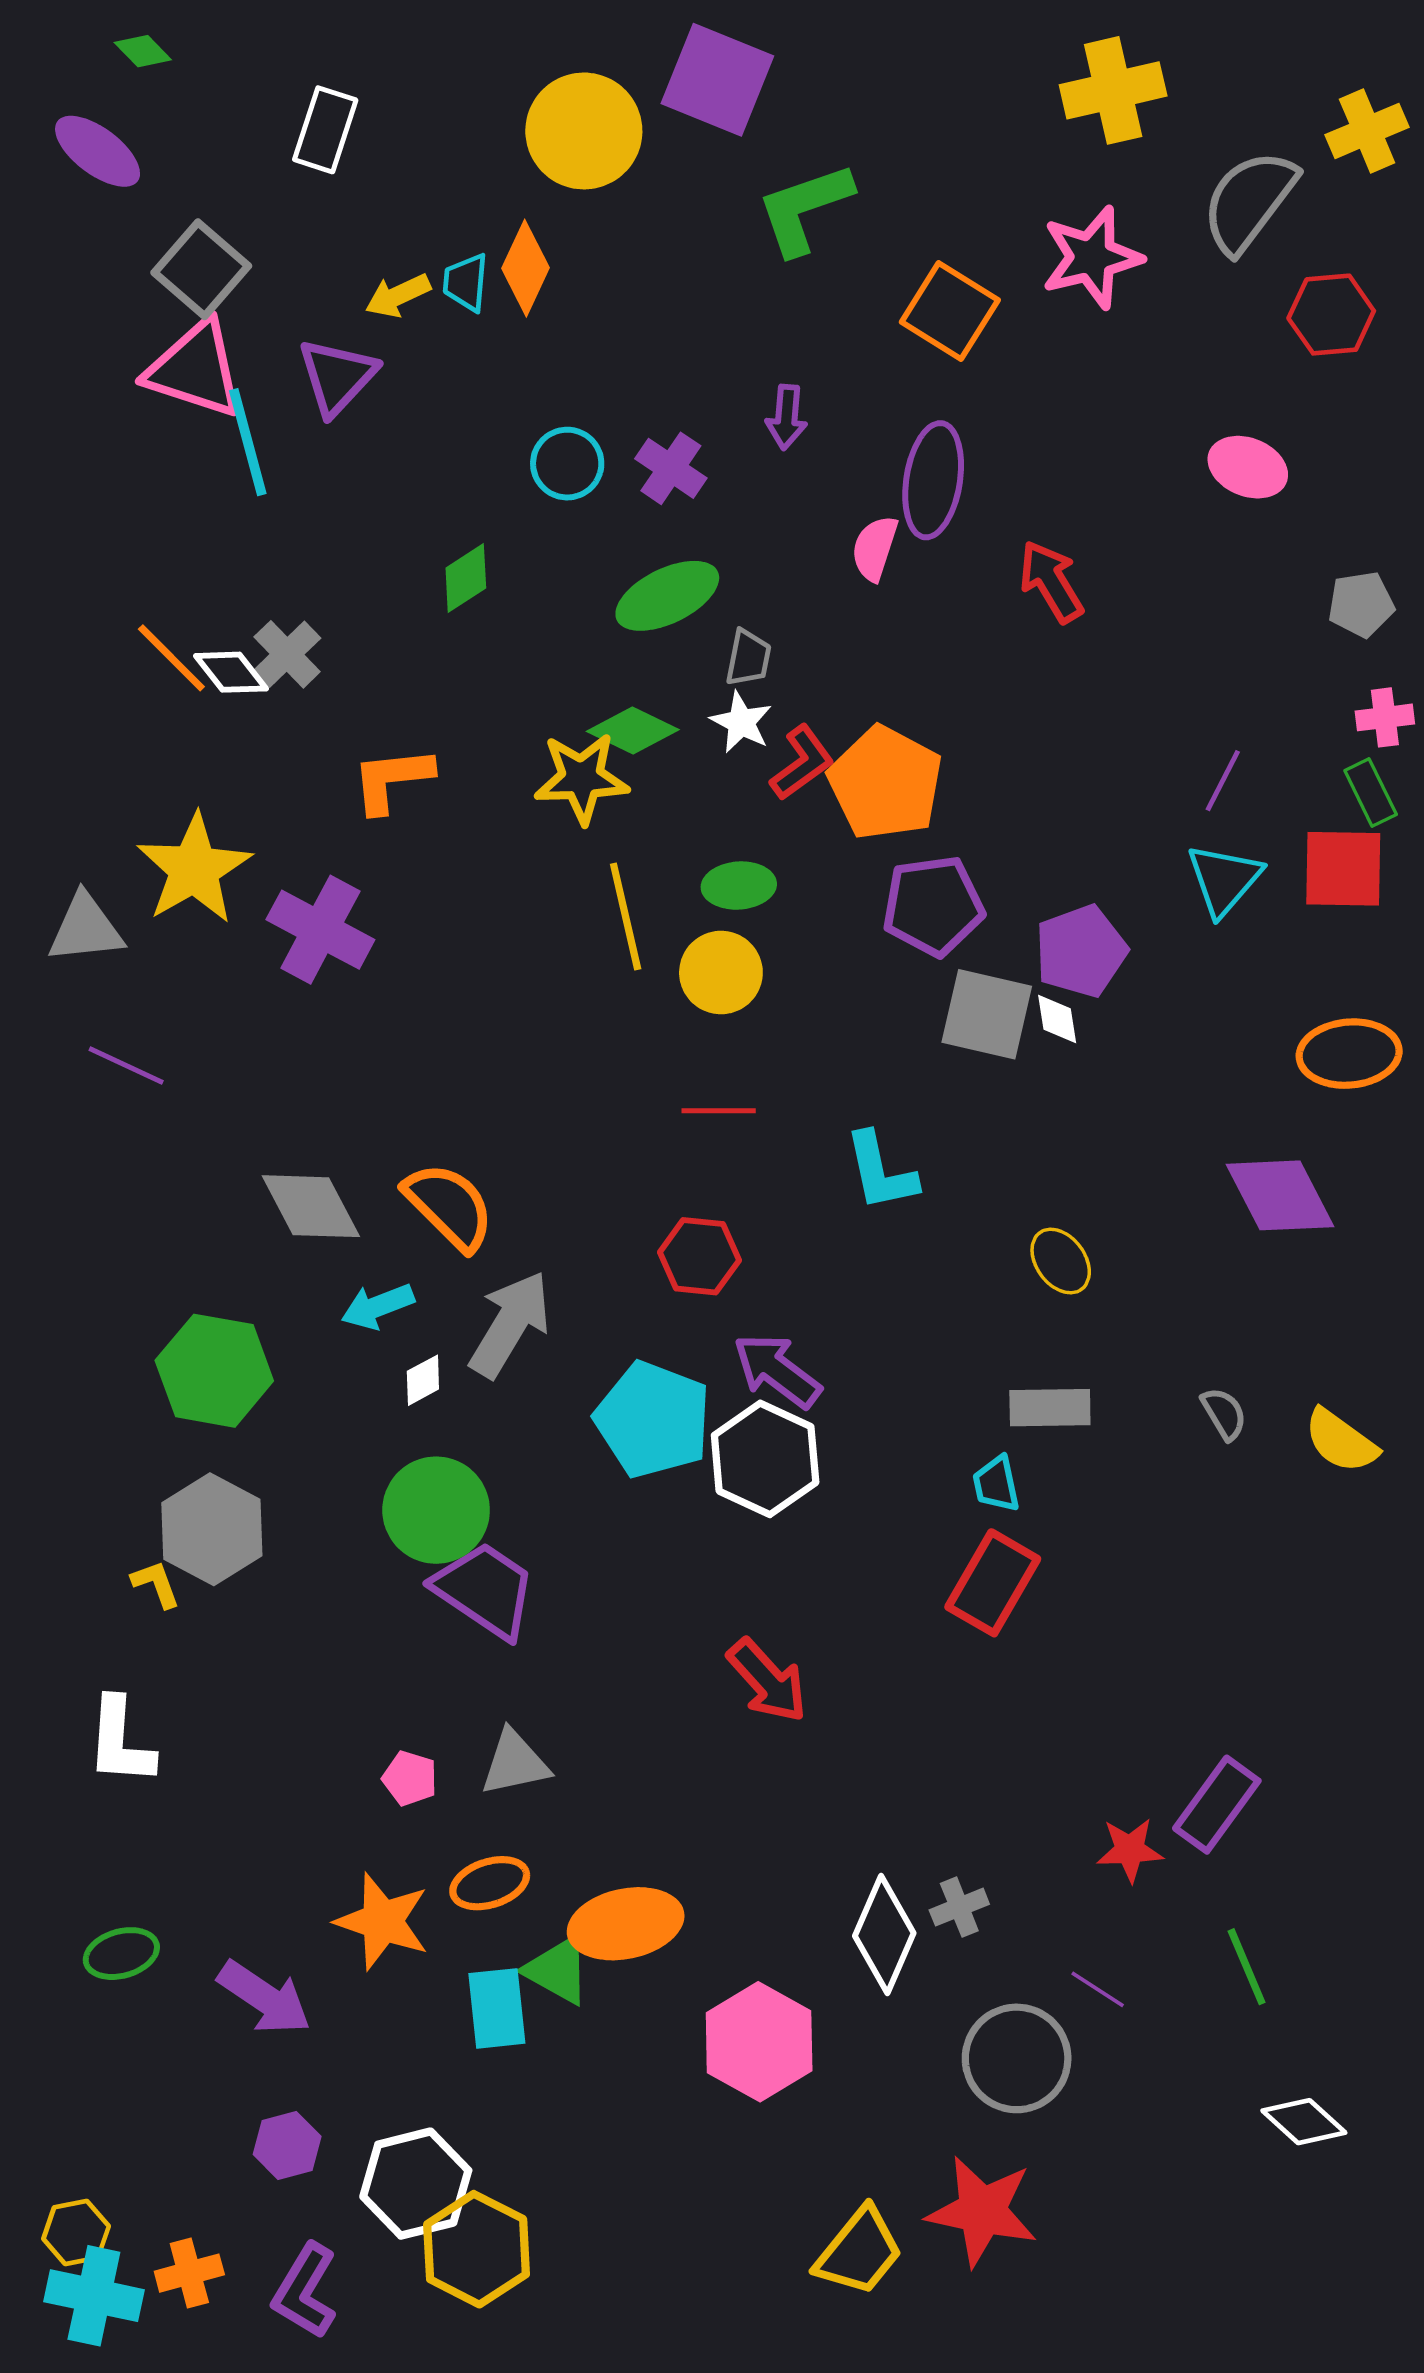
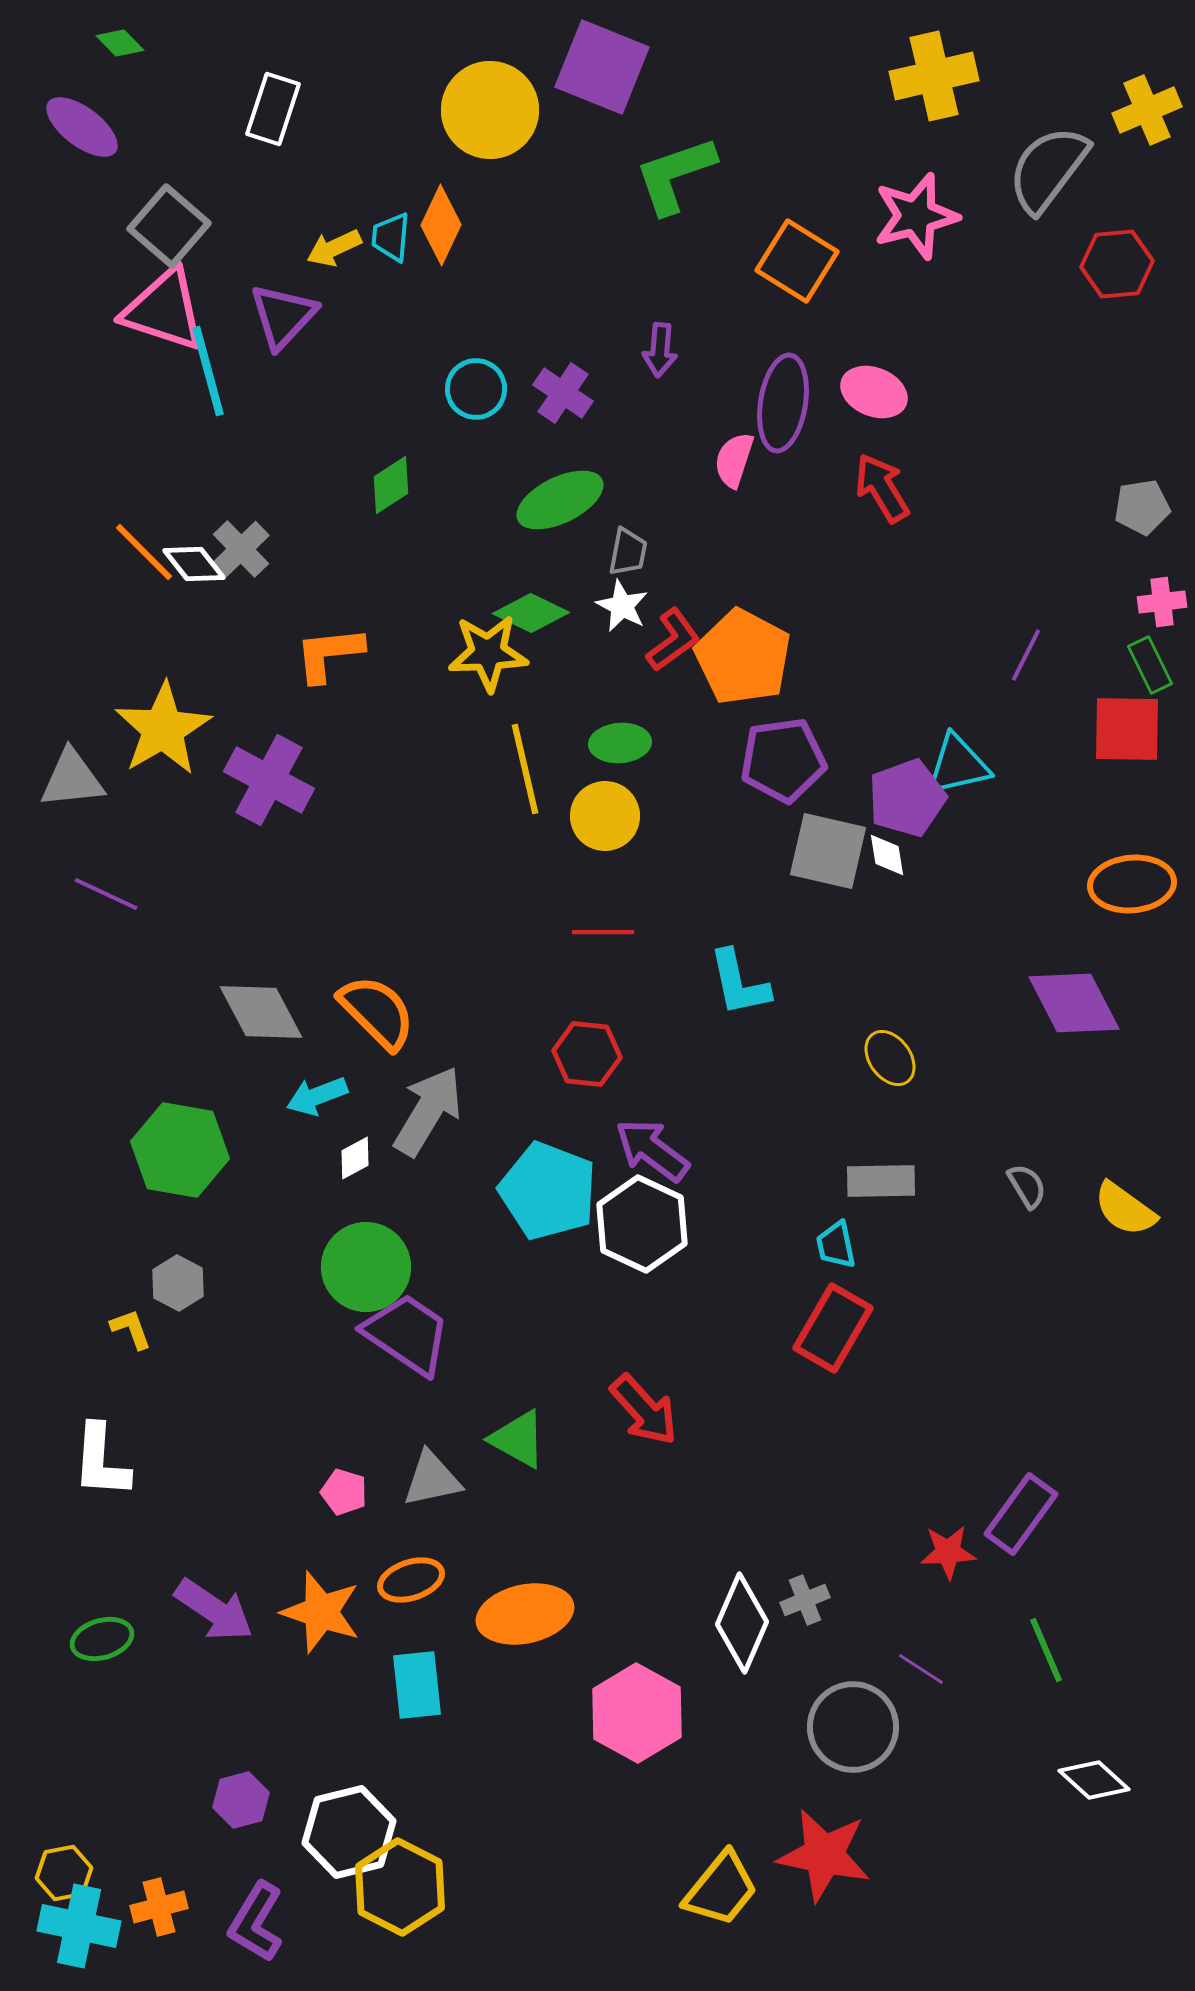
pink ellipse: (1248, 467) -> (874, 392), moved
cyan triangle: (1224, 880) -> (958, 765), moved, turned 36
gray hexagon: (212, 1529) -> (178, 1283), size x0.6
green triangle: (558, 1970) -> (518, 1439), moved
purple arrow: (264, 1998) -> (214, 1610), moved

